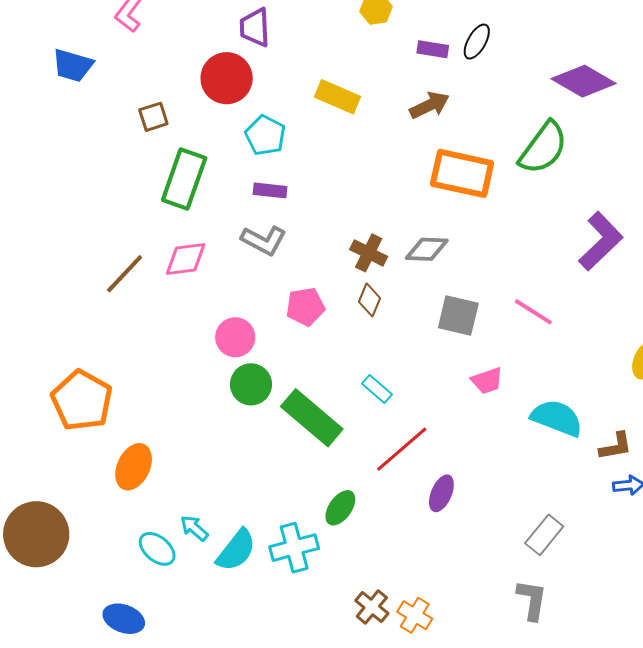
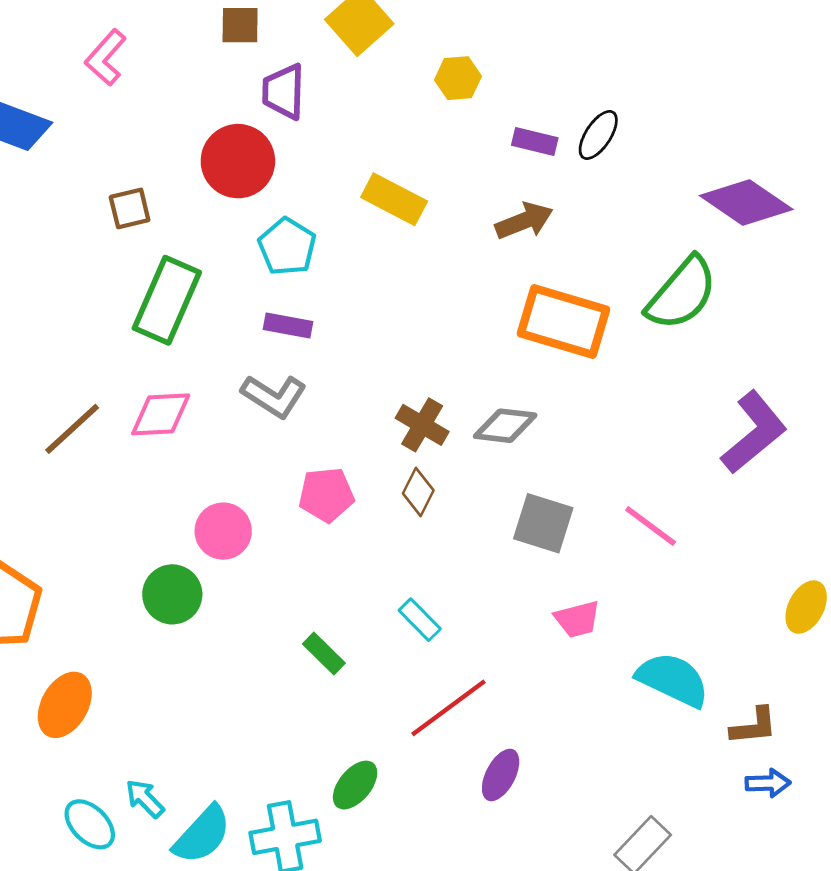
green circle: (251, 384) -> (172, 594), moved
green rectangle: (312, 418) -> (324, 654), size x0.5

